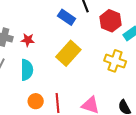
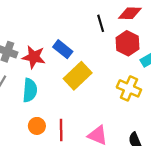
blue rectangle: (67, 17) -> (63, 49), moved
red star: (28, 40) -> (34, 57), size x1.5

